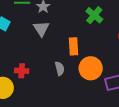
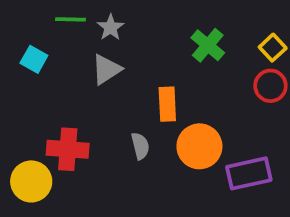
gray triangle: (41, 29) -> (106, 69), turned 30
red cross: (22, 71) -> (68, 149), size x1.5

